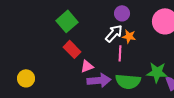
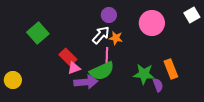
green square: (67, 21) -> (38, 33), moved
red rectangle: (72, 49) -> (68, 57), moved
green semicircle: (128, 81) -> (102, 71), moved, turned -30

